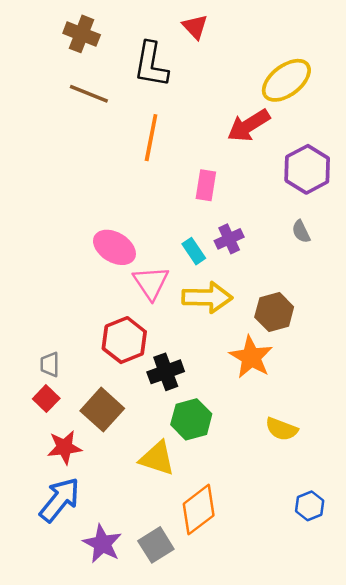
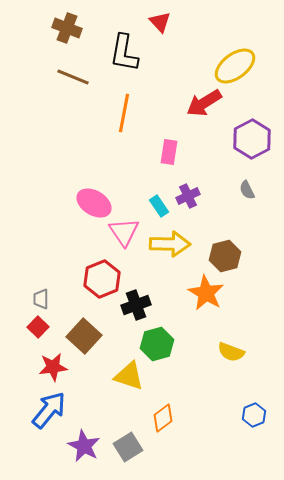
orange diamond: (199, 510) -> (163, 418), size x0.7

